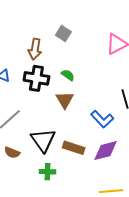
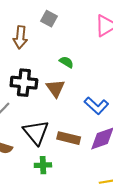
green semicircle: (68, 75) -> (66, 62), moved
black cross: (36, 78) -> (24, 83), moved

